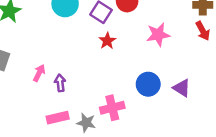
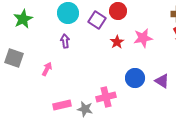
red star: (107, 41) -> (117, 42), moved
purple arrow: (60, 83) -> (65, 41), moved

